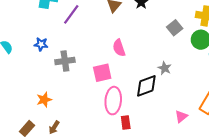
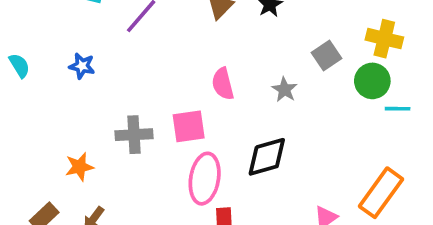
gray cross: (65, 61) -> (134, 135), moved
gray star: (165, 68) -> (284, 90), moved

